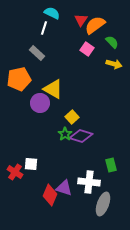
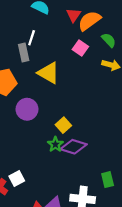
white line: (44, 28) -> (32, 38), moved
gray rectangle: (37, 53) -> (24, 53), turned 35
yellow triangle: (53, 89) -> (49, 73), moved
white square: (31, 164) -> (17, 178), turned -32

